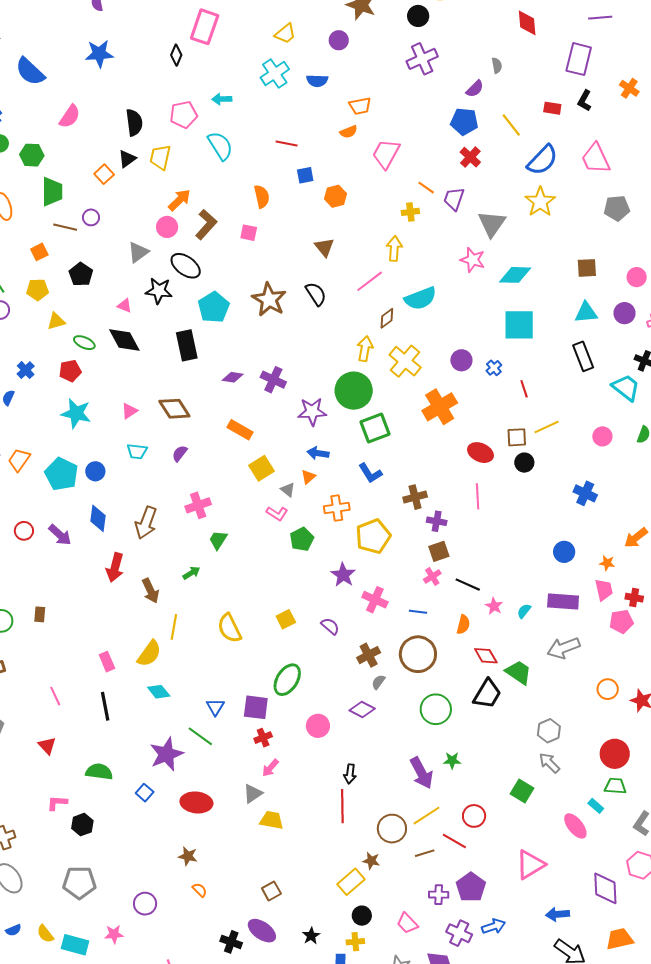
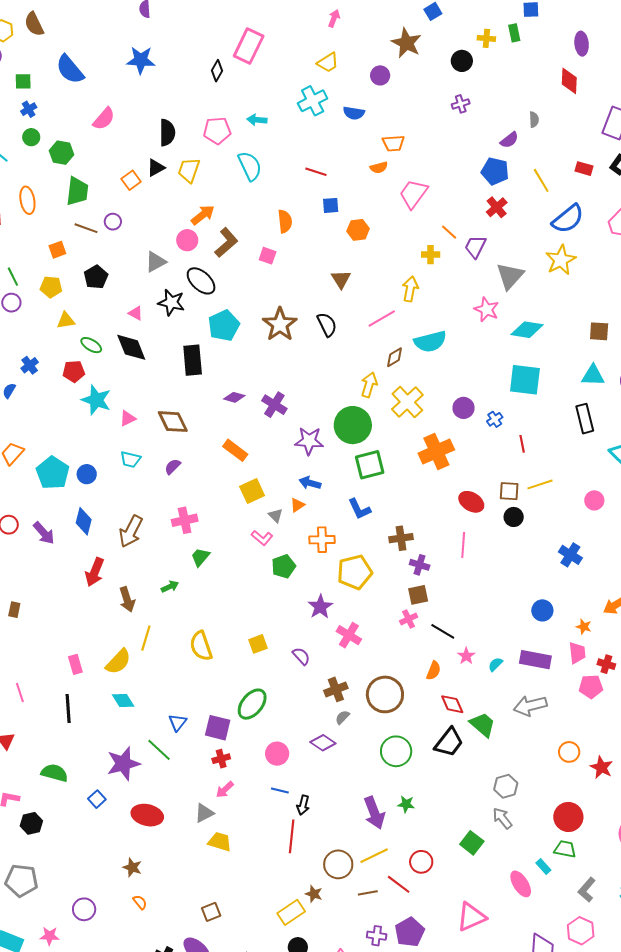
purple cross: (422, 59) -> (461, 104), size x0.6
cyan star: (76, 413) -> (96, 400), moved
blue line: (418, 612) -> (280, 791), moved

